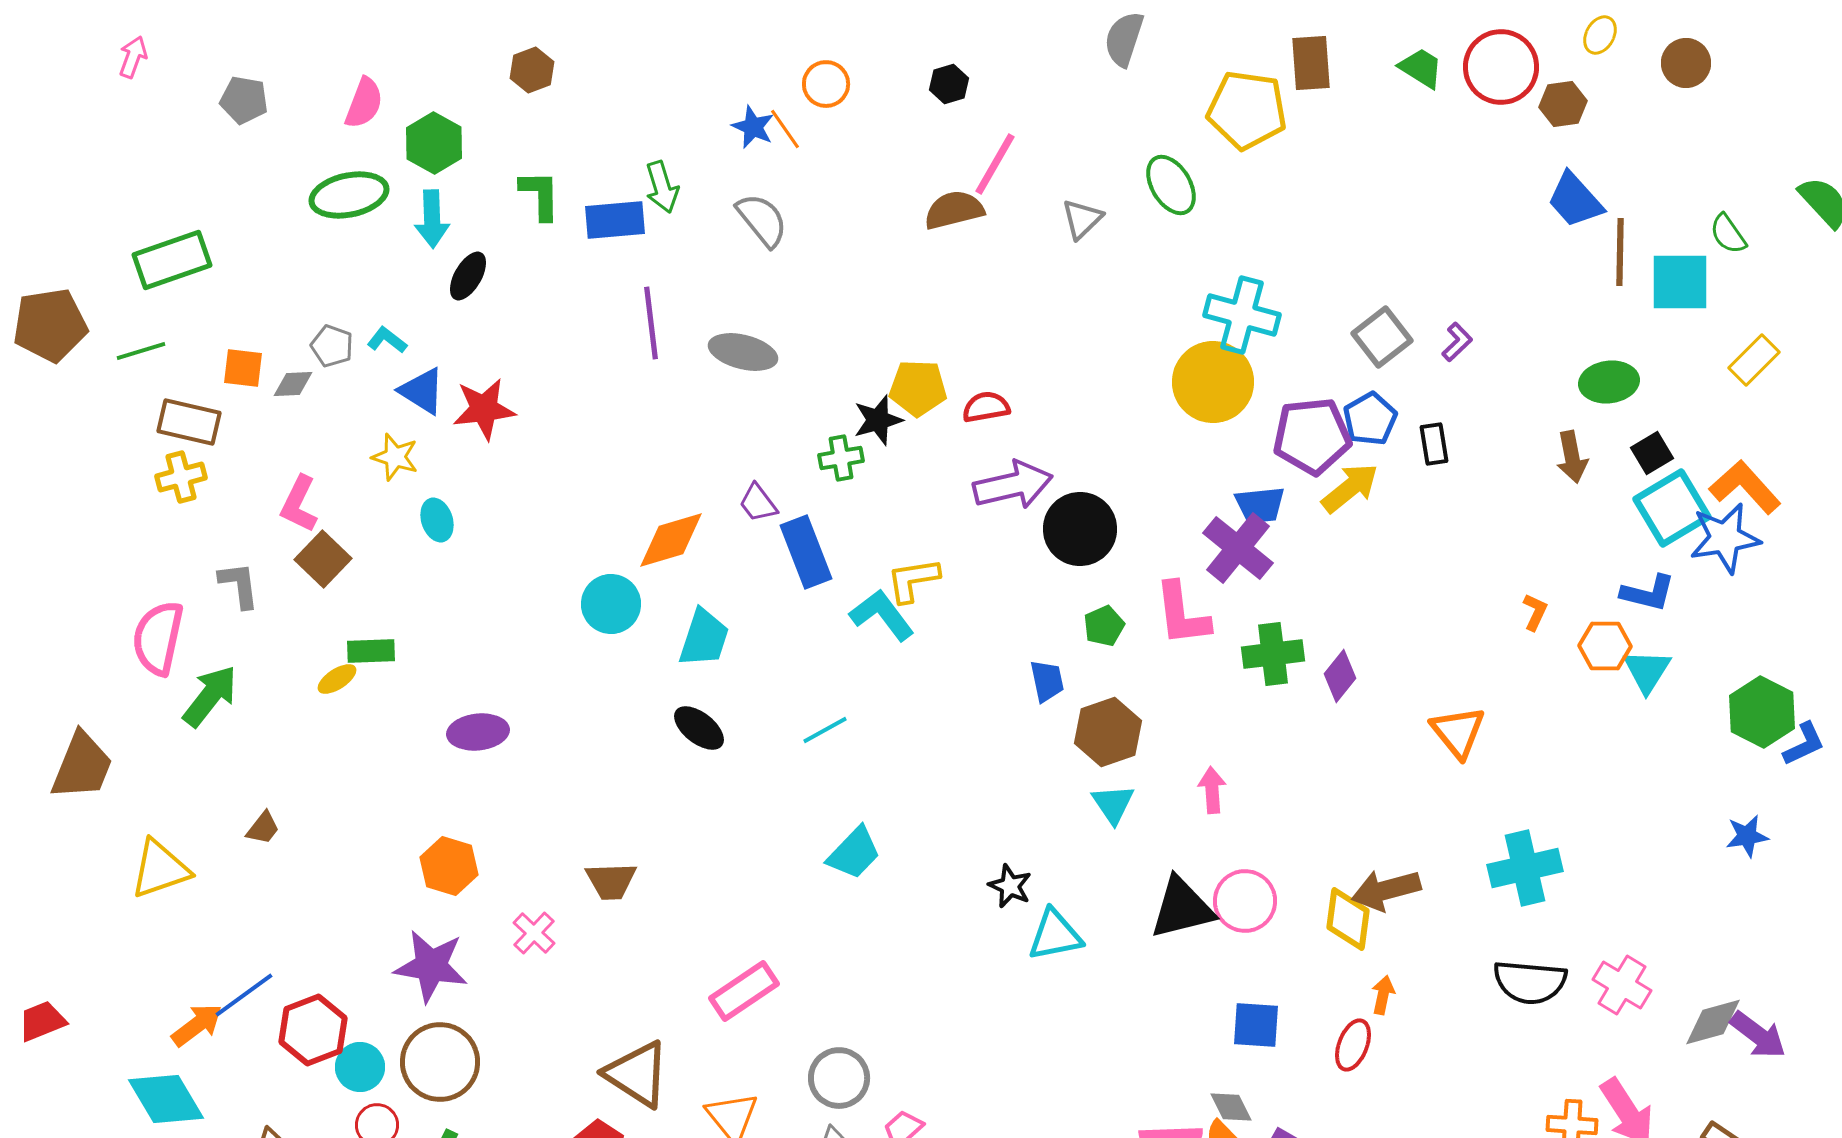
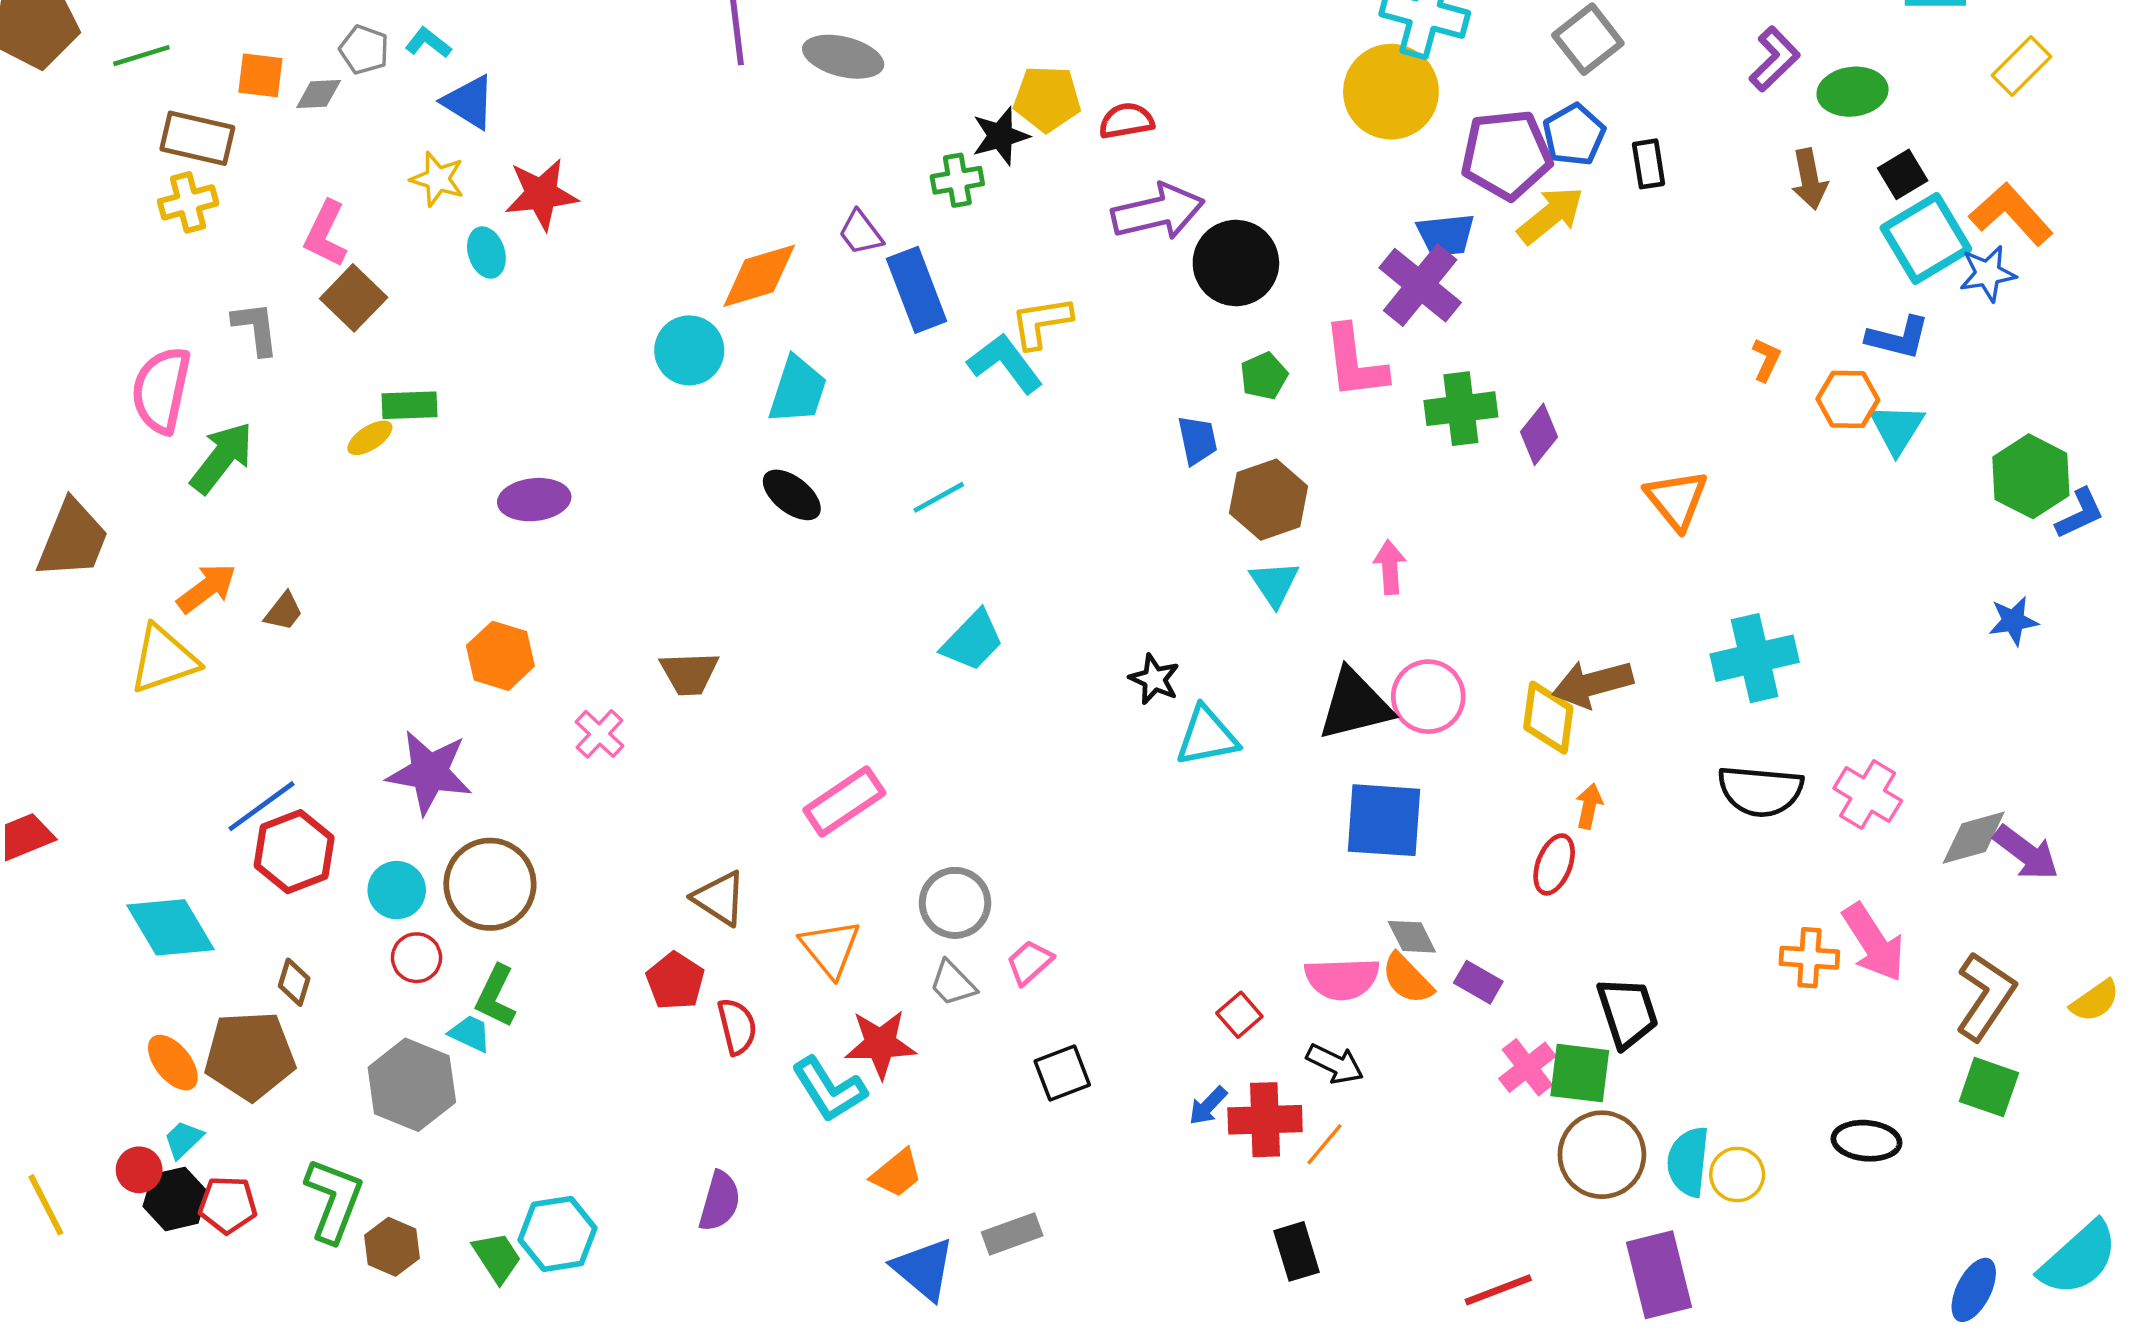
purple L-shape: (1457, 342) -> (1774, 59), moved, size x1.4
red star: (484, 409) -> (541, 194), moved
blue star: (1725, 538) -> (1988, 273), size x0.7
purple star: (431, 966) -> (429, 772), moved
orange arrow: (197, 1025) -> (207, 588), moved
blue square: (1256, 1025) -> (1384, 820), moved, size x1.4
red hexagon: (313, 1030) -> (294, 852), moved
brown triangle: (637, 1074) -> (720, 898), size x0.7

